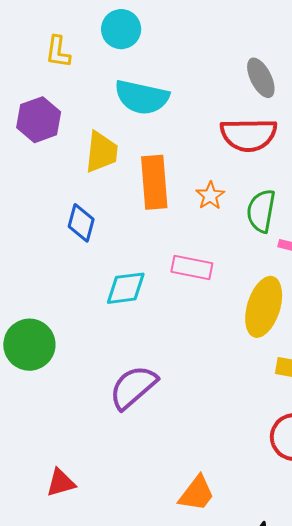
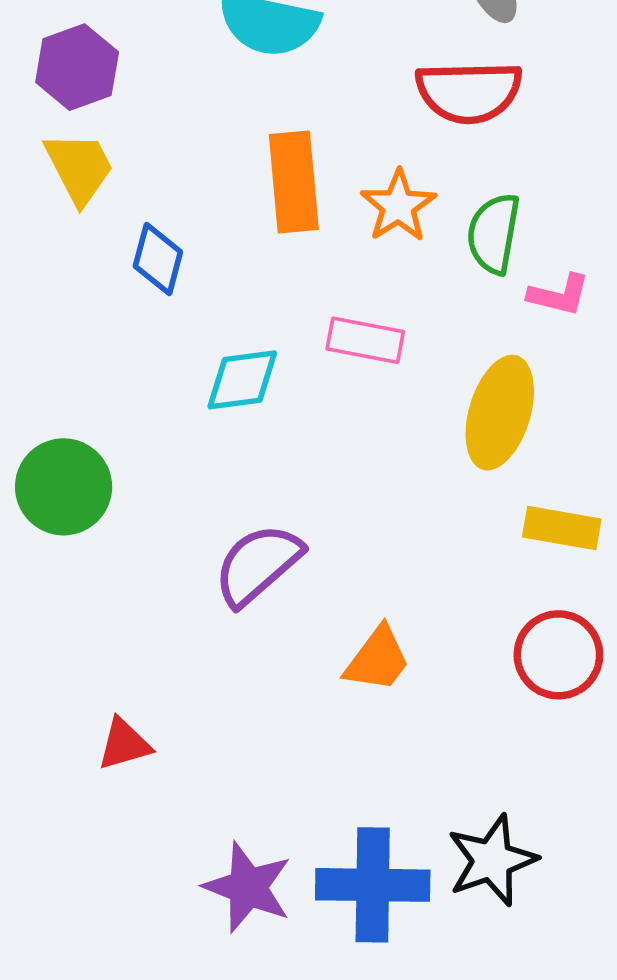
yellow trapezoid: (101, 152) -> (79, 168), moved, turned -33
orange star: (210, 196) -> (398, 206), size x1.4
orange trapezoid: (197, 494) -> (378, 659), moved

